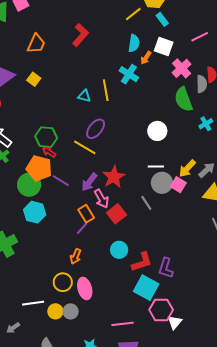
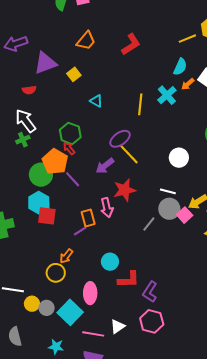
cyan triangle: (84, 96) -> (96, 101), moved
yellow line: (85, 147) -> (129, 154), moved
purple arrow: (89, 182) -> (105, 166), moved
gray line: (146, 203) -> (149, 224), turned 56
red square: (116, 214) -> (47, 216), moved, turned 30
yellow circle: (63, 282) -> (56, 273), moved
pink ellipse: (85, 288) -> (90, 293), moved
cyan square: (146, 288) -> (70, 312), moved
pink hexagon: (161, 310) -> (152, 321), moved
white triangle: (175, 322) -> (118, 326), moved

